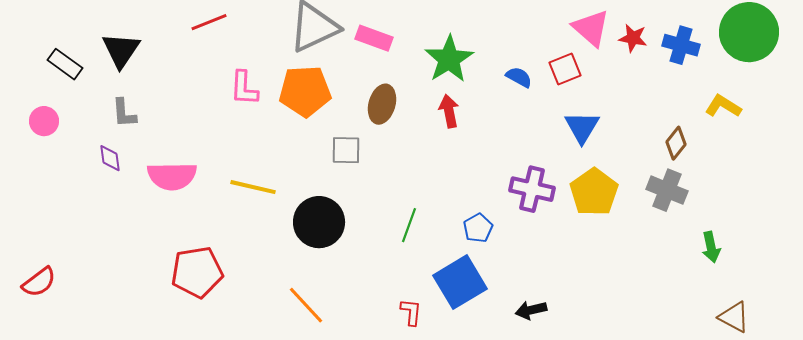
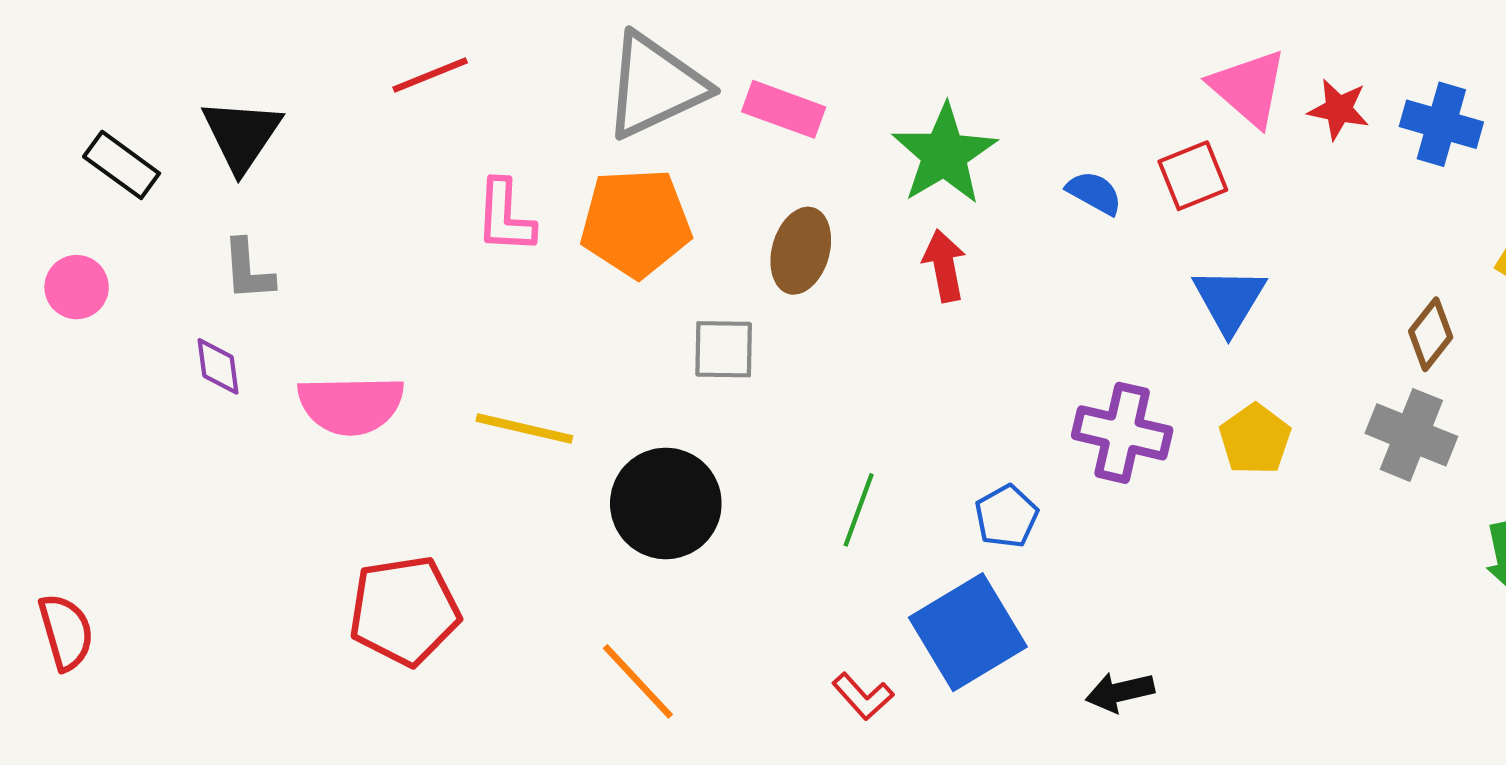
yellow pentagon: (594, 192) -> (1255, 439), size x0.7
red semicircle: (39, 282) -> (66, 632), turned -69
red L-shape: (411, 312) -> (863, 696), turned 132

